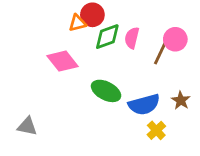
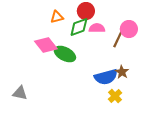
red circle: (92, 15) -> (86, 11), moved
pink semicircle: (132, 38) -> (97, 28), turned 77
green ellipse: (106, 91) -> (65, 54), moved
brown star: (181, 100) -> (122, 72), moved

